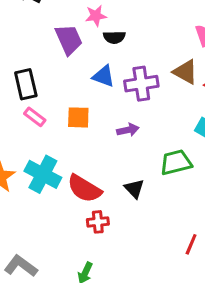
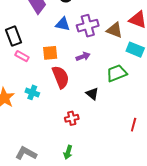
brown triangle: (185, 72) -> (115, 30), moved
cyan cross: (43, 174) -> (32, 92), size x0.6
red semicircle: (84, 189) -> (61, 77), moved, turned -135

